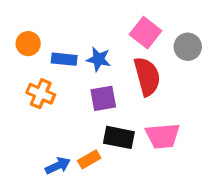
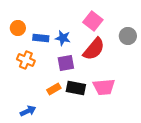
gray circle: (188, 47) -> (128, 36), moved
red semicircle: (147, 76) -> (94, 49), turned 55
orange rectangle: (89, 159) -> (54, 89), moved
blue arrow: (58, 166) -> (28, 111), moved

